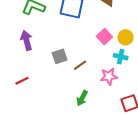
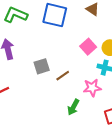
green arrow: (82, 98) -> (73, 107), moved

